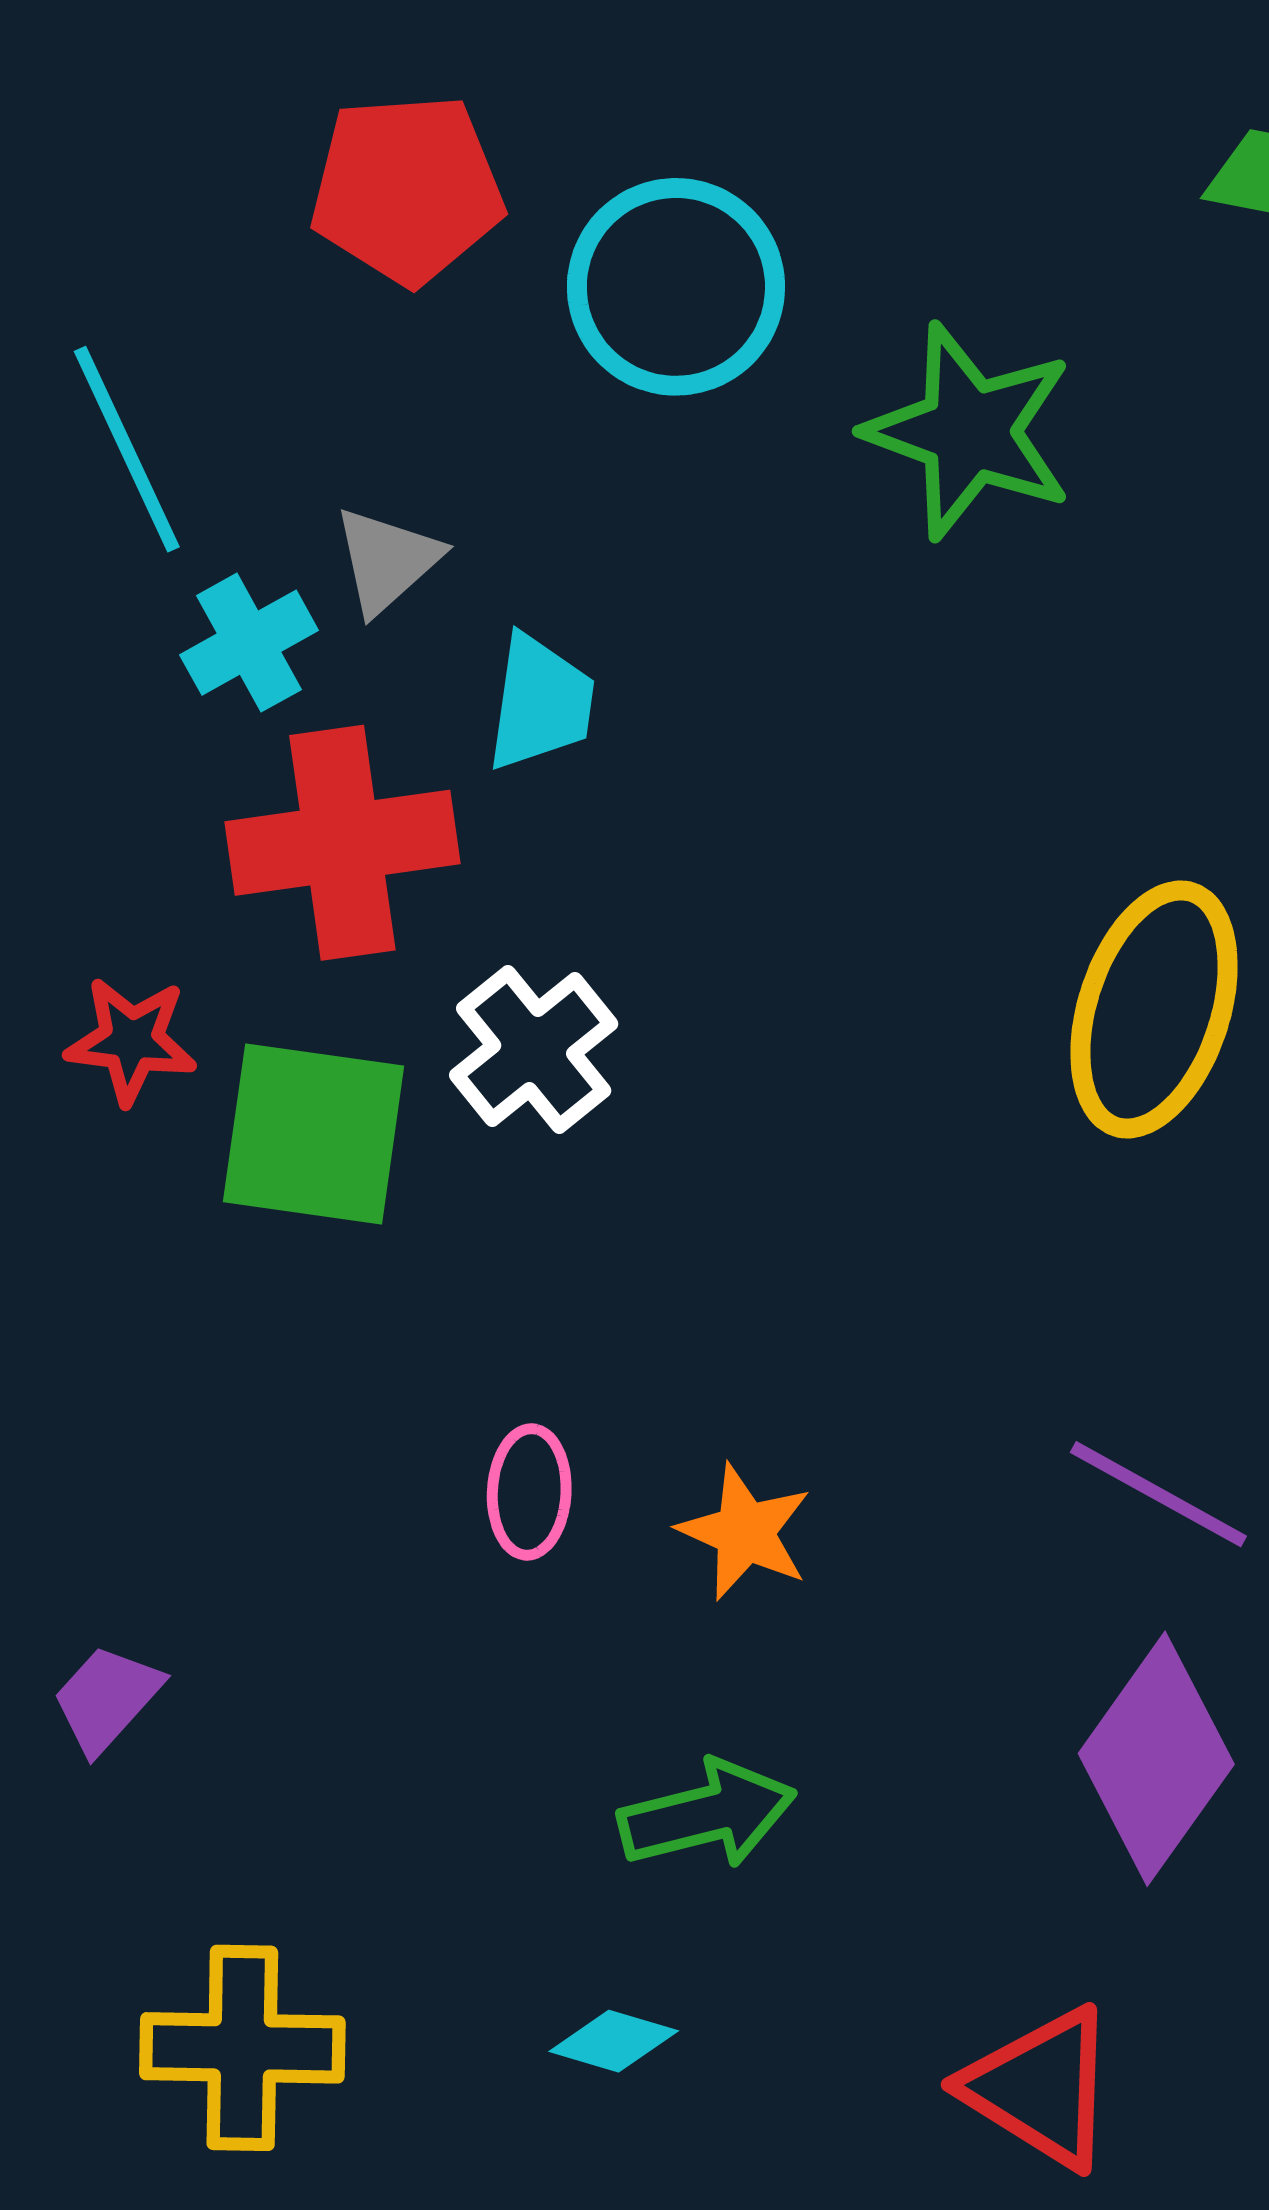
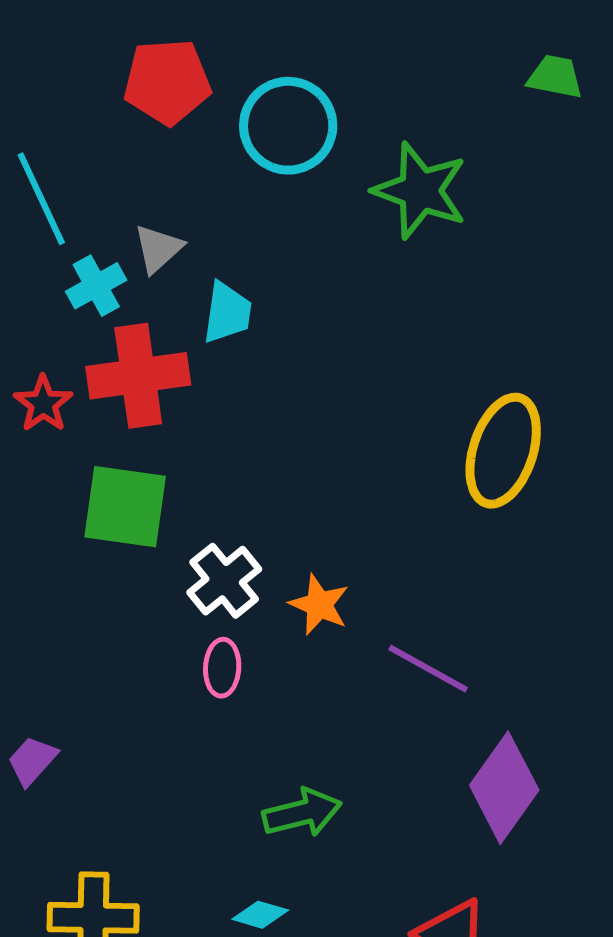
red star: (131, 1041) -> (43, 404), moved, turned 30
white cross: (534, 1050) -> (224, 581), moved
purple line: (1158, 1494) -> (428, 669), moved
orange star: (745, 1532) -> (319, 605), moved

